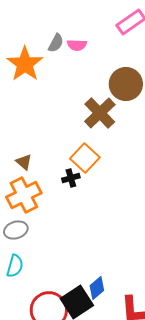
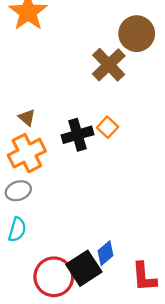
orange square: (85, 158) -> (108, 127), moved, size x0.7
black cross: (71, 178) -> (77, 135), size x1.6

